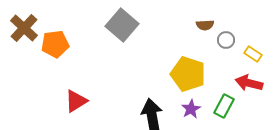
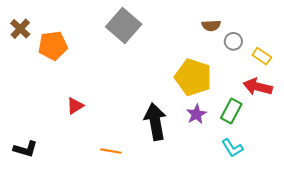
brown cross: (24, 28) -> (20, 29), size x0.7
red triangle: (76, 101) -> (75, 106), size x0.7

